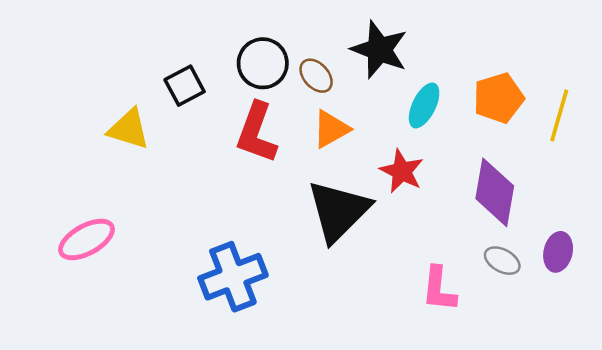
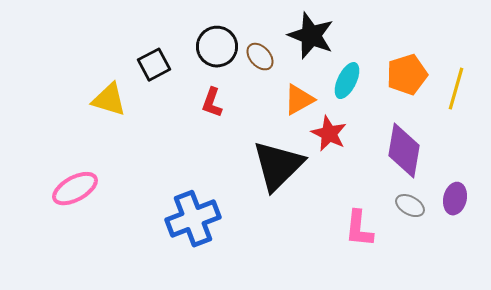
orange triangle: (331, 129) -> (299, 100), moved
red L-shape: (257, 133) -> (212, 103), size x0.6

